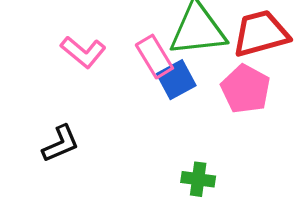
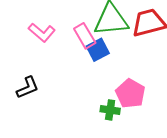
pink pentagon: (246, 89) -> (130, 93), moved

